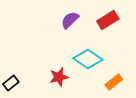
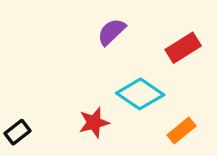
red rectangle: (108, 20) -> (183, 48), moved

